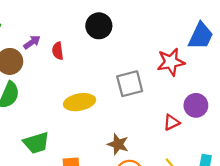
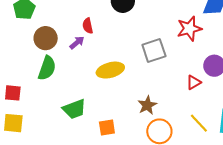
purple arrow: (32, 42) -> (77, 43), moved
brown star: (118, 144) -> (147, 105), turned 30

